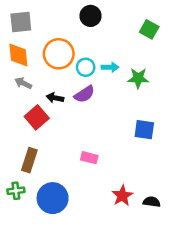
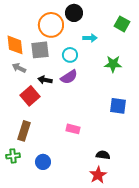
gray square: (21, 22) -> (40, 50), moved
orange circle: (59, 54) -> (51, 25), moved
cyan arrow: (110, 67) -> (90, 38), moved
red star: (122, 196) -> (98, 175), moved
blue circle: (53, 198) -> (43, 162), size x0.6
black semicircle: (152, 202) -> (103, 155), moved

